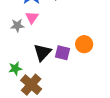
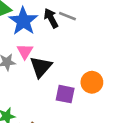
black triangle: (42, 52) -> (41, 67), moved

